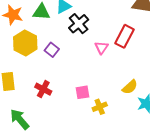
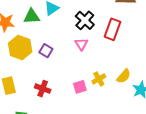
black cross: (79, 24) -> (85, 20), moved
pink triangle: (101, 47) -> (81, 44), moved
yellow cross: (100, 107) -> (99, 79), moved

